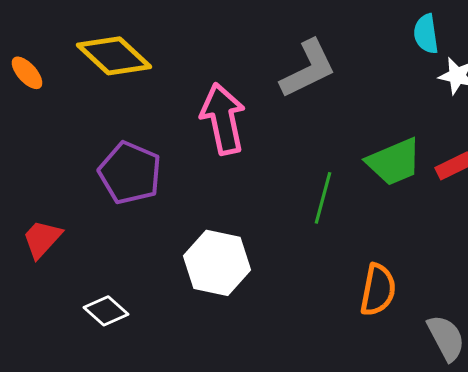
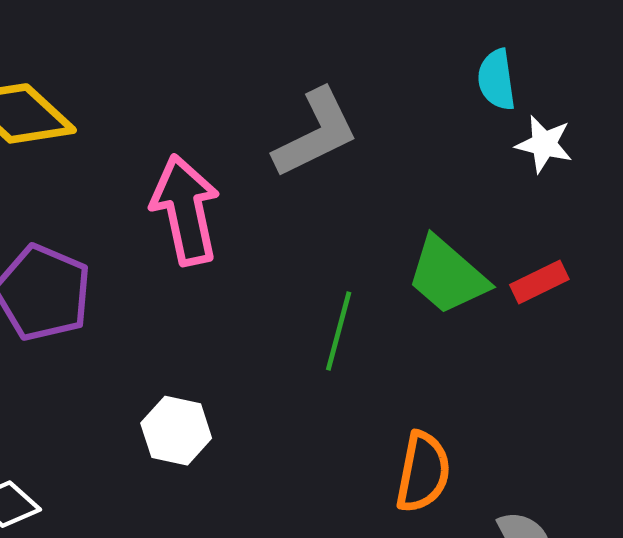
green trapezoid: (394, 162) -> (447, 276), turned 64
white hexagon: (217, 263) -> (176, 431), size x0.7

